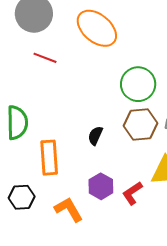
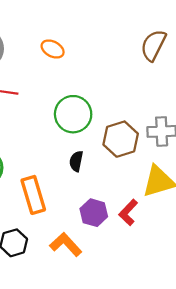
orange ellipse: (97, 28) -> (53, 49), size x0.5
green circle: (138, 84) -> (73, 114), moved

